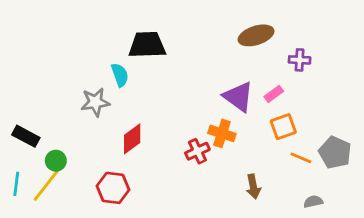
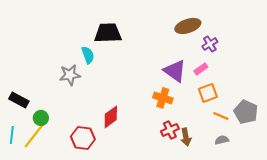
purple cross: (300, 60) -> (210, 44), moved, turned -35
red diamond: (132, 139) -> (111, 117), moved
red cross: (197, 151) -> (170, 130), moved
gray semicircle: (313, 202) -> (222, 140), moved

